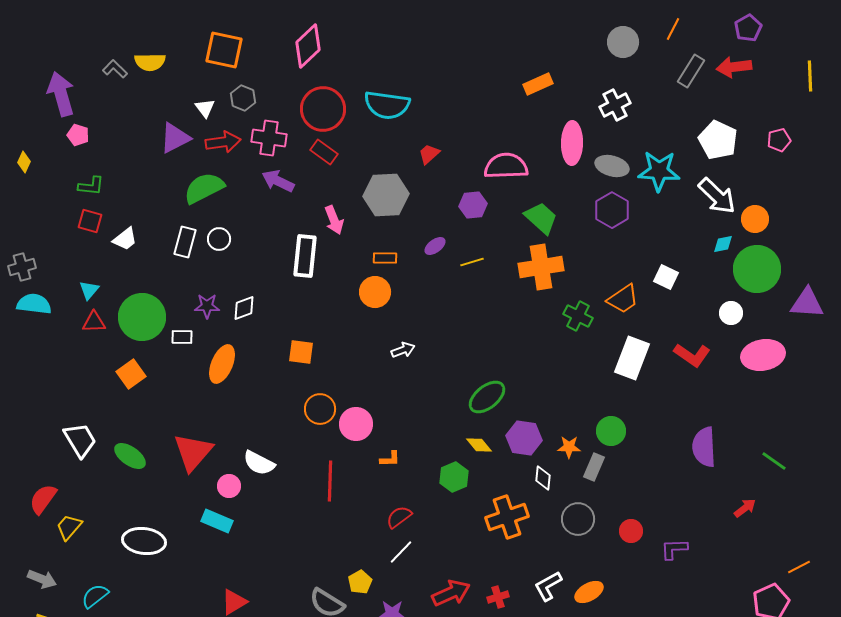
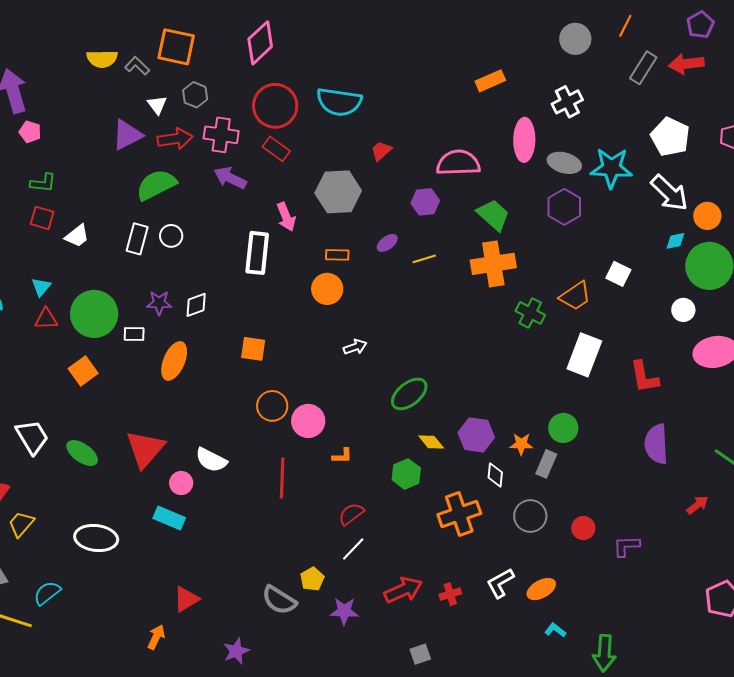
gray L-shape: (115, 69) -> (137, 66), moved
red L-shape: (692, 355) -> (644, 377), moved, turned 45
green ellipse: (487, 397) -> (409, 394), moved

